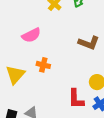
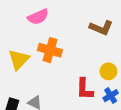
orange cross: (43, 65) -> (50, 50), size x1.5

